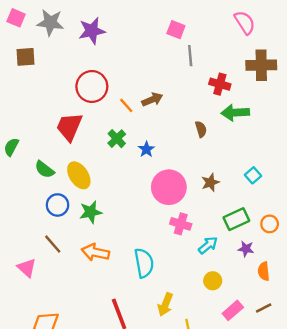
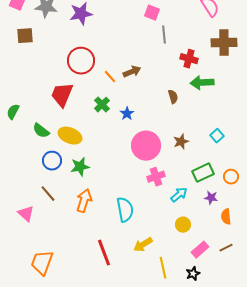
yellow ellipse: (79, 175) -> (70, 136), turned -35
pink cross: (181, 224) -> (156, 177), turned -36
orange arrow: (95, 252) -> (84, 201), turned 95
yellow arrow: (165, 304) -> (143, 245), turned 36

